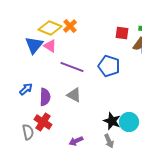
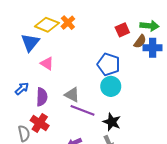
red square: (122, 33) -> (122, 30), turned -32
pink triangle: (50, 46) -> (47, 63), moved
purple line: (72, 67) -> (83, 110), moved
cyan circle: (129, 122) -> (111, 86), moved

